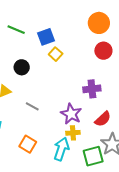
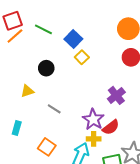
blue square: (46, 37) -> (73, 39), turned -30
purple cross: (92, 89) -> (116, 95), turned -36
red semicircle: (103, 119) -> (111, 127), moved

